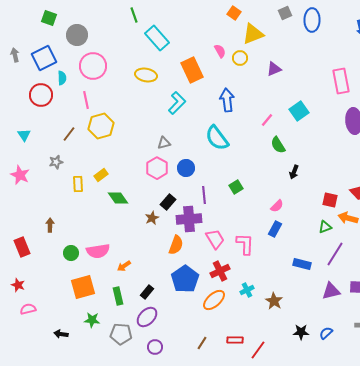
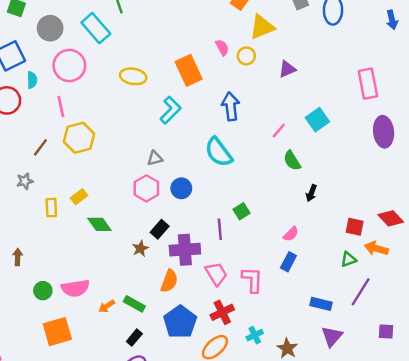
cyan rectangle: (157, 38) -> (96, 28), moved
purple line: (204, 195) -> (220, 229), moved
purple triangle: (331, 291) -> (332, 336), moved, turned -36
green rectangle: (118, 296) -> (134, 304), moved, turned -48

